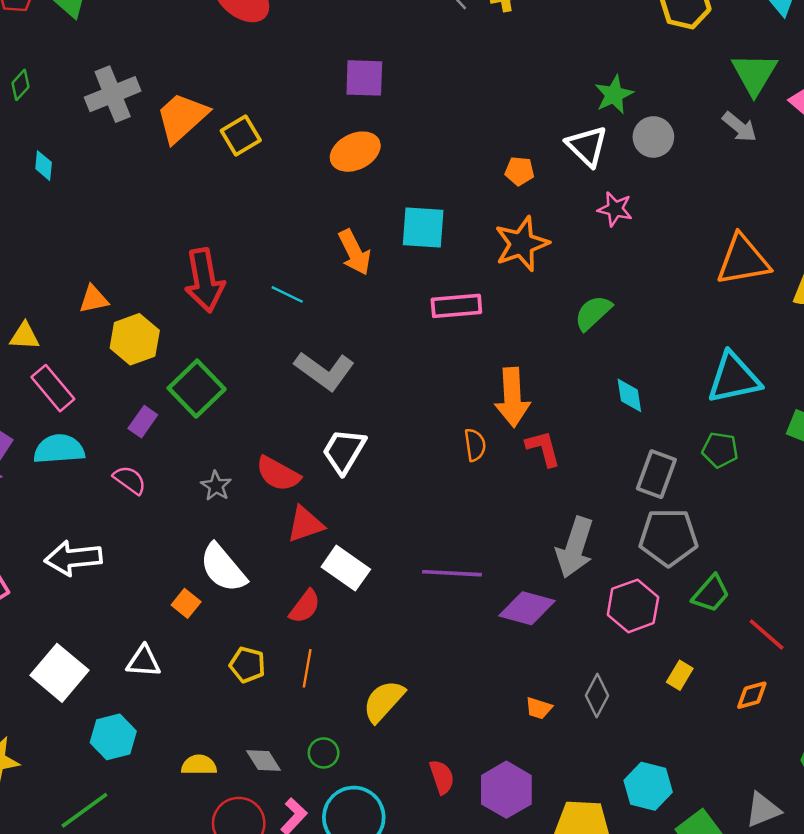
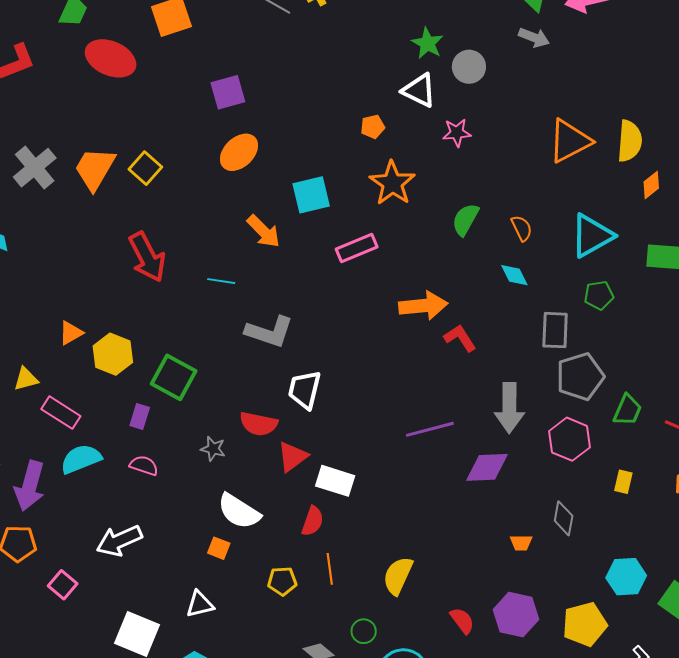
red arrow: (204, 280) -> (147, 257), moved
orange arrow: (512, 397) -> (423, 306), turned -75
orange semicircle: (475, 445) -> (522, 228), moved
purple line: (452, 573) -> (430, 429), moved

